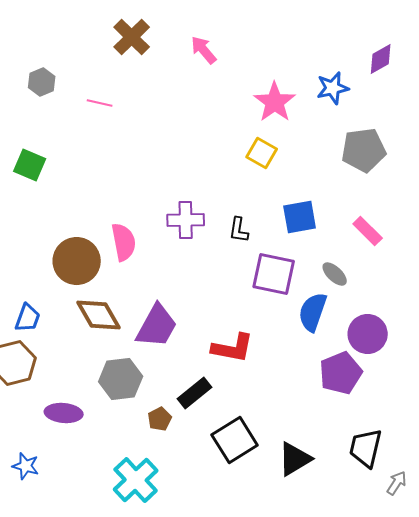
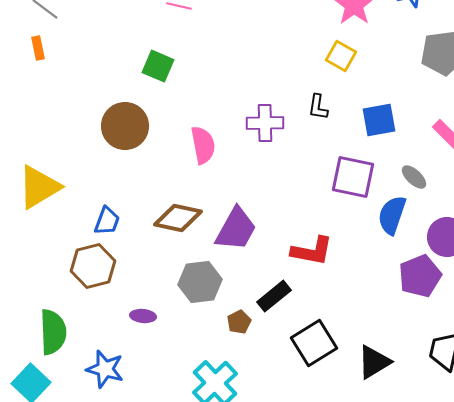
green square: (30, 165) -> (158, 66), moved
black L-shape: (239, 230) -> (318, 107), moved
brown circle: (77, 261) -> (125, 126), moved
brown diamond: (99, 315) -> (178, 218), turned -48
purple ellipse: (64, 413) -> (143, 316), size x0.7
blue star: (26, 466) -> (105, 369), size x1.4

